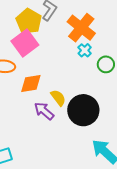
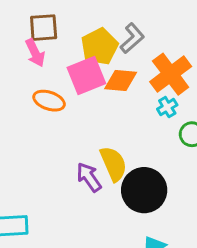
orange diamond: (31, 84) -> (121, 81), moved
yellow semicircle: (58, 98) -> (113, 164), size x1.4

